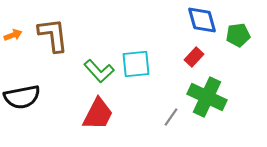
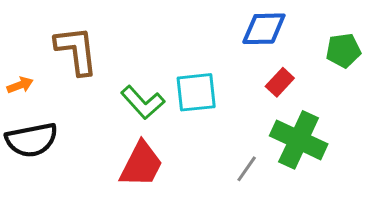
blue diamond: (202, 20) -> (264, 29), moved, turned -76
orange arrow: (13, 35) -> (20, 85), moved

